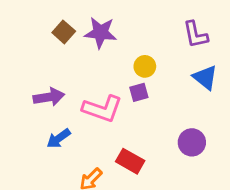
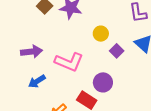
purple square: (139, 92) -> (117, 51), moved, turned -32
purple circle: (192, 142) -> (103, 82), moved

